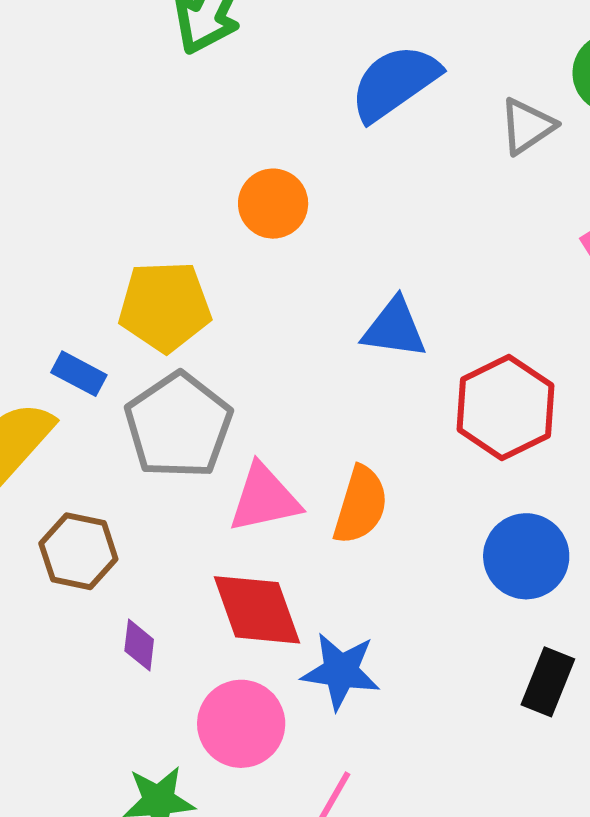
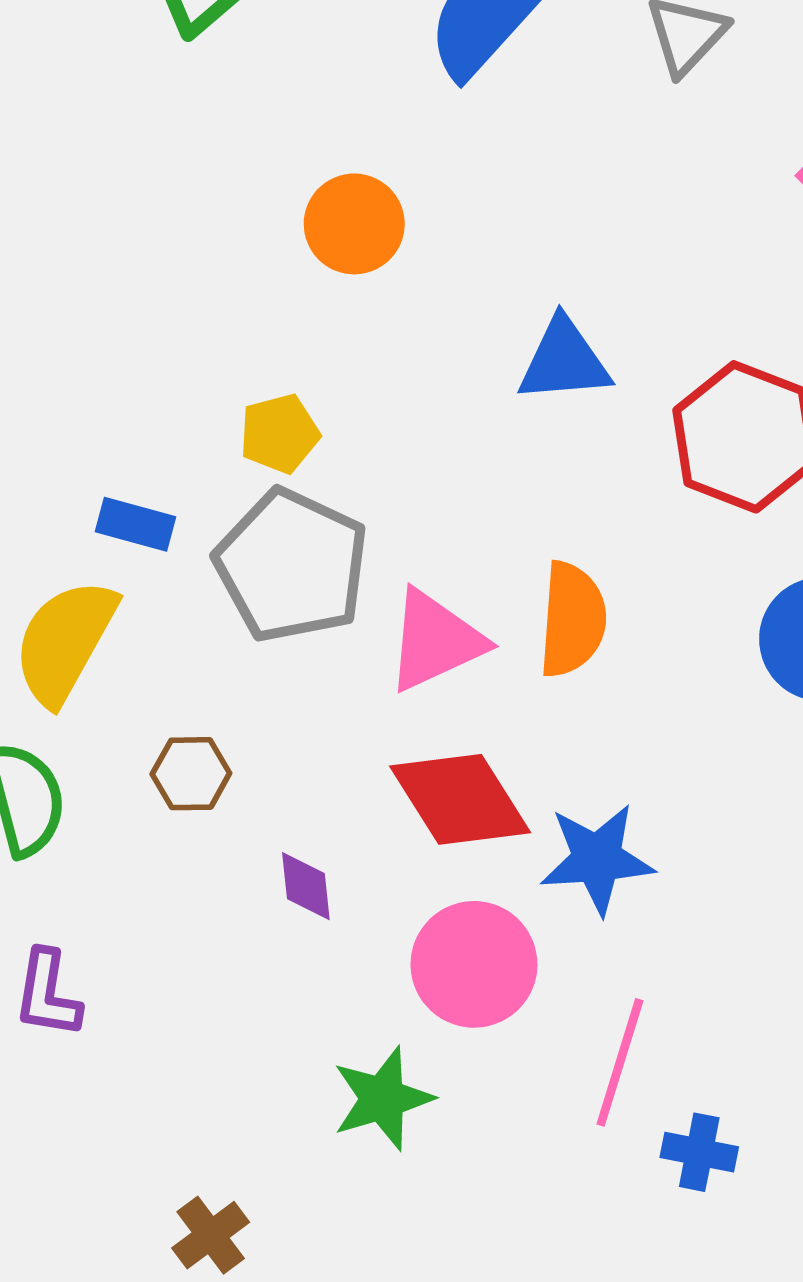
yellow pentagon: (165, 306) -> (279, 434), moved, size x0.6
brown hexagon: (78, 551) -> (191, 774), size x0.7

